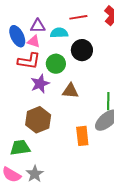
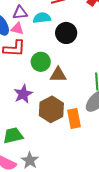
green circle: (56, 64) -> (41, 62), moved
purple star: (40, 84) -> (23, 94), moved
brown hexagon: (38, 120) -> (51, 109), moved

